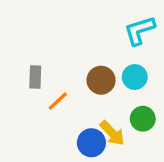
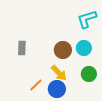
orange line: (58, 101) -> (36, 85), moved
yellow arrow: (112, 133) -> (59, 73), moved

